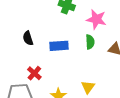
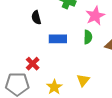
pink star: (96, 19) -> (95, 16), turned 30
black semicircle: (28, 38) -> (36, 18), moved

